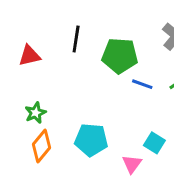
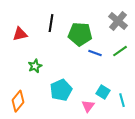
green star: (36, 113) -> (35, 66), moved
cyan pentagon: (91, 140) -> (61, 90), turned -30
orange diamond: (42, 146) -> (18, 101), moved

